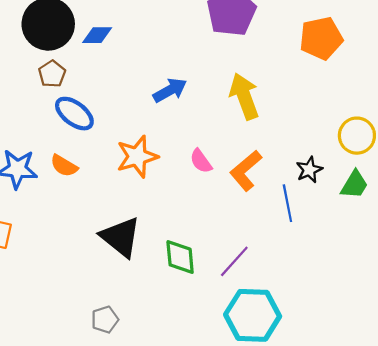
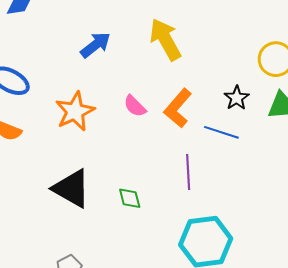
blue line: (287, 203) -> (221, 132), turned -52
green diamond: (180, 257) -> (130, 198), size x0.7
purple line: (234, 261) -> (188, 172), moved, turned -36

